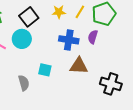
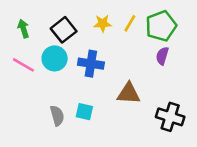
purple semicircle: (93, 37) -> (162, 56), moved
blue cross: (69, 40) -> (91, 64), moved
cyan square: (45, 70) -> (84, 112), moved

